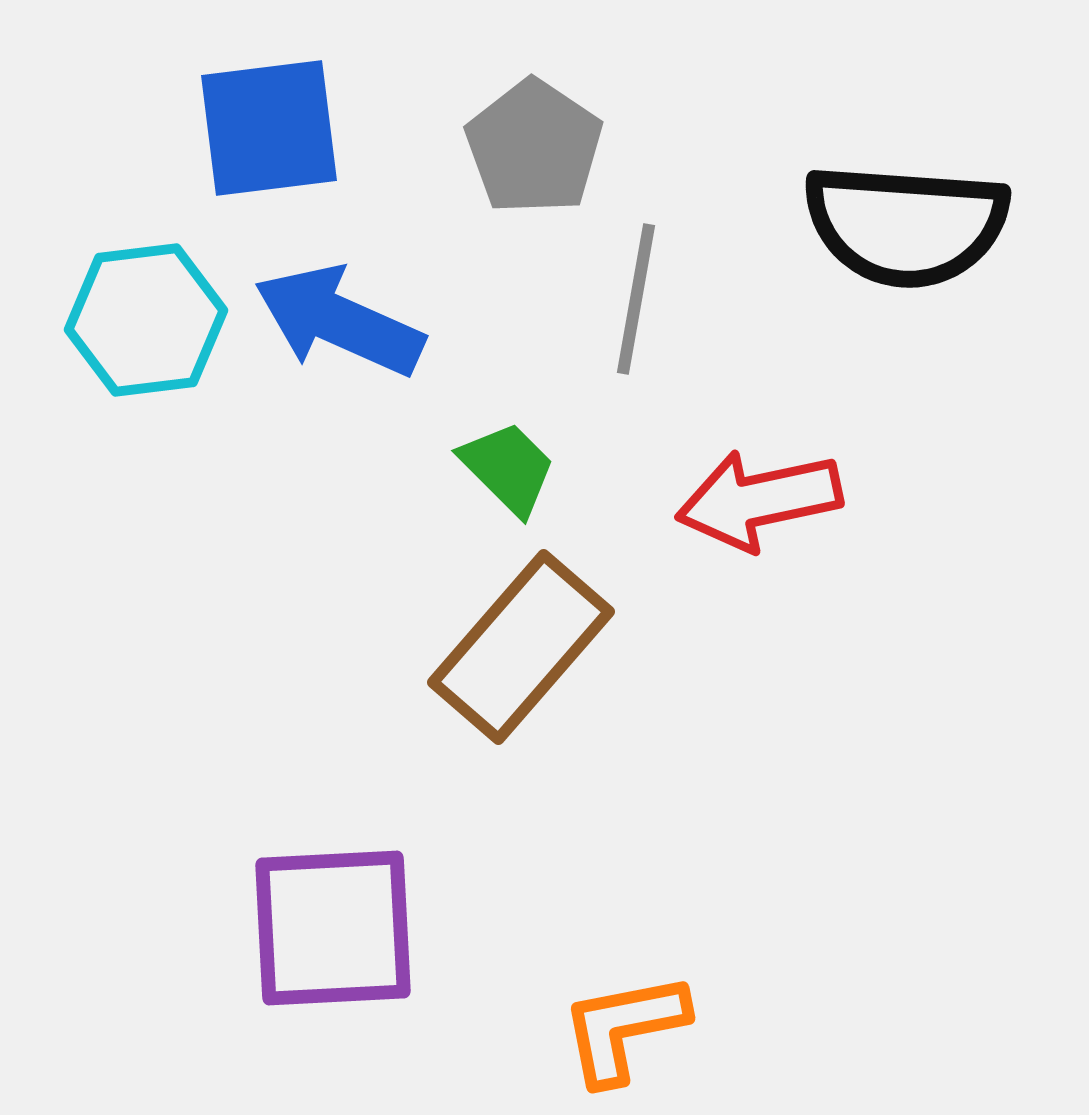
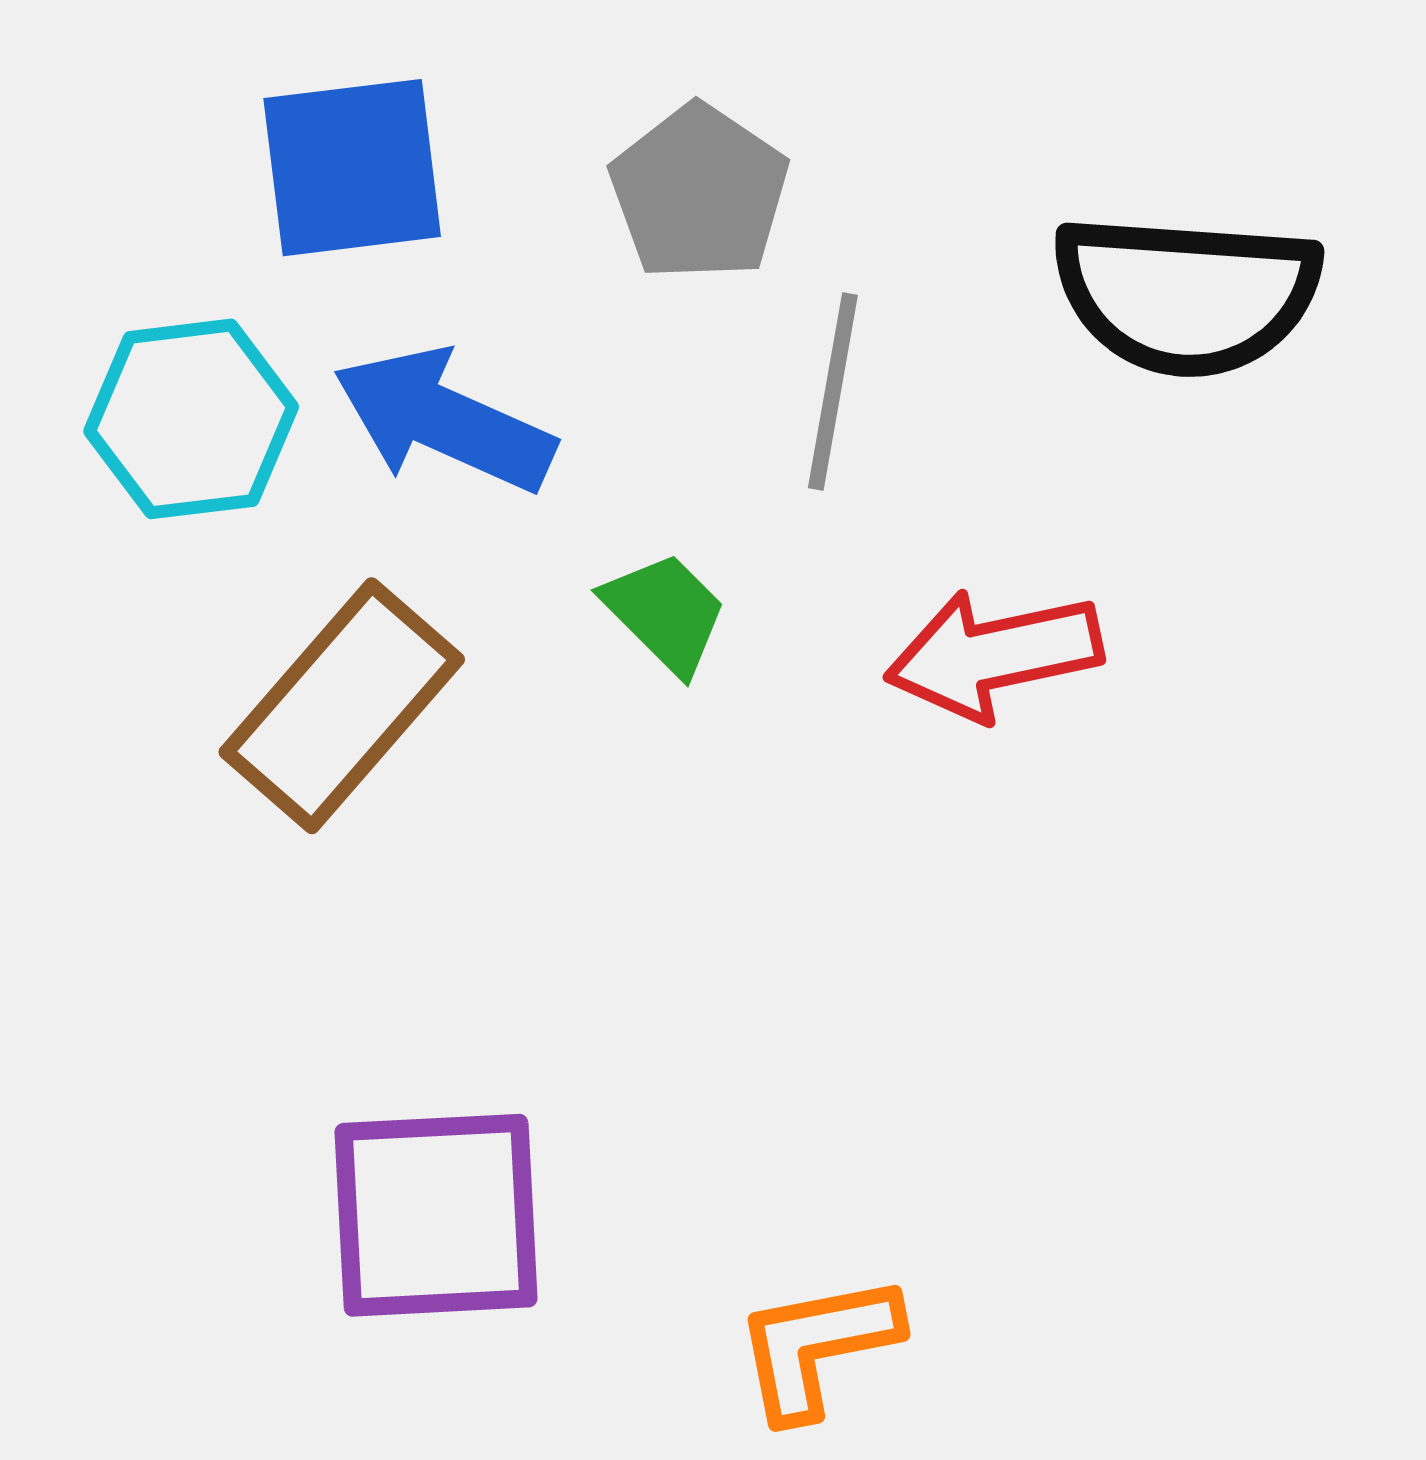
brown rectangle: (521, 647) -> (342, 706), moved

